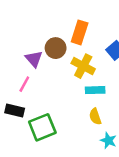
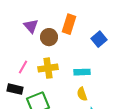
purple triangle: (34, 59) -> (31, 26), moved
yellow cross: (83, 66) -> (48, 68), moved, turned -36

